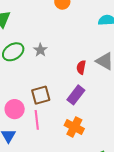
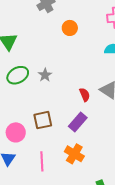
red semicircle: (81, 67) -> (85, 95), turned 144
pink line: (37, 120) -> (42, 161), moved

